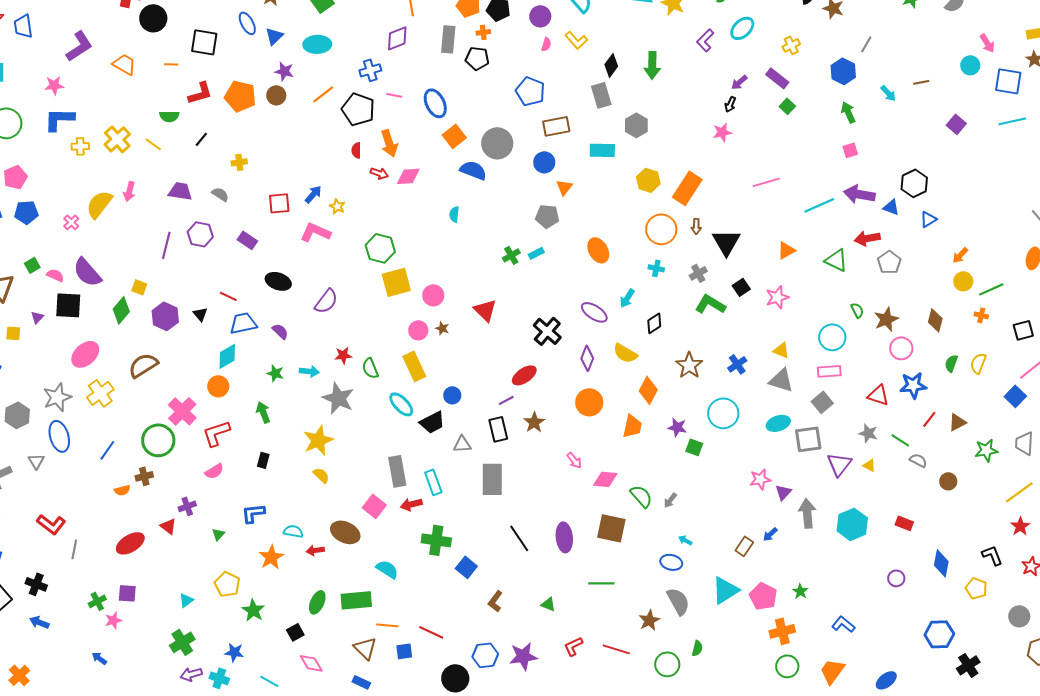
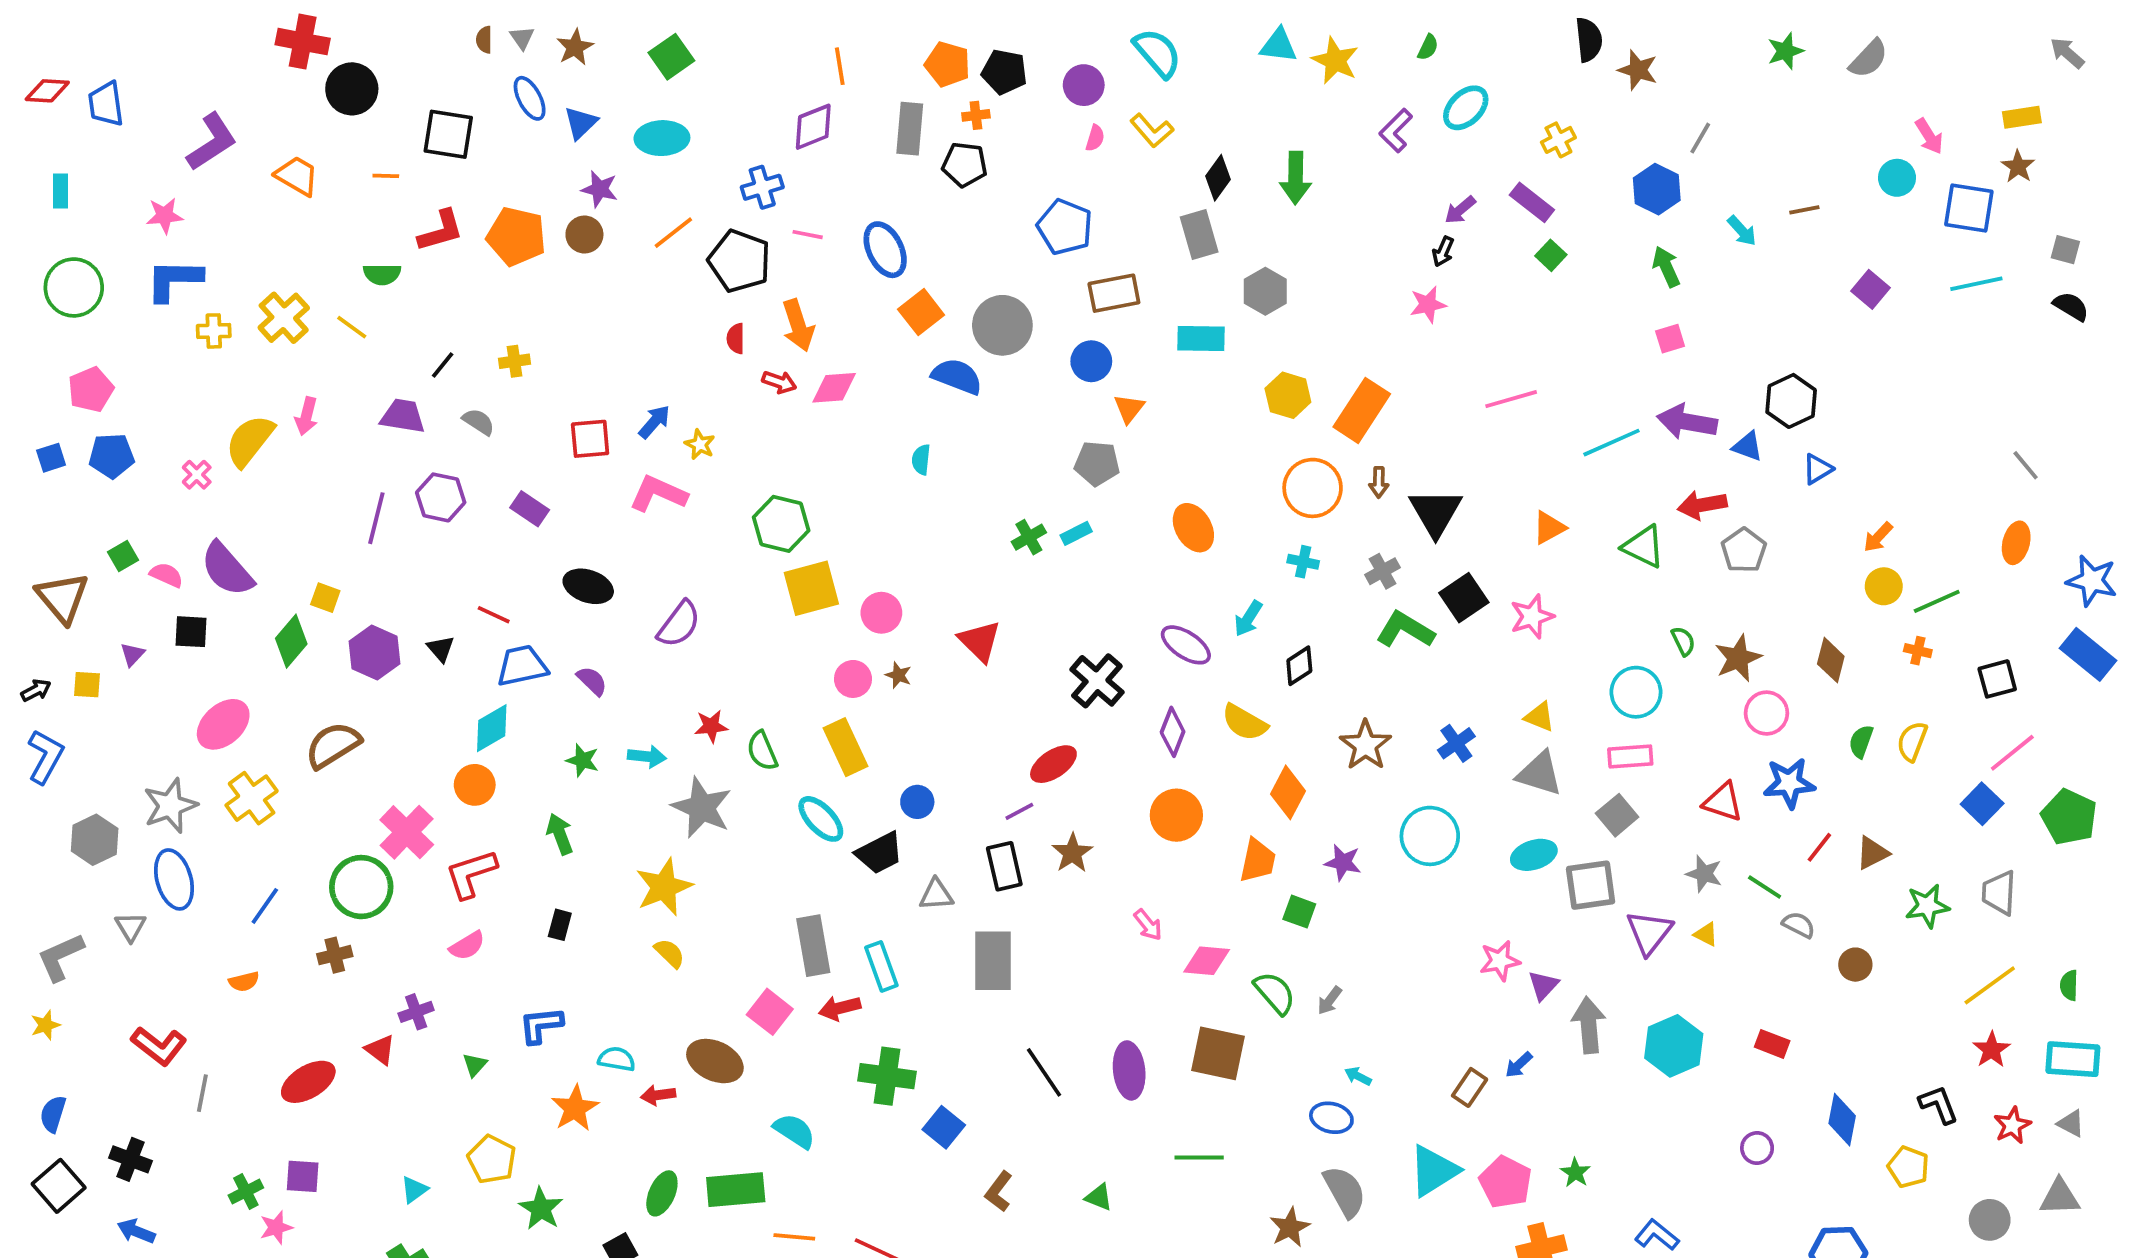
black line: (201, 139) -> (443, 365), moved
black square: (741, 287) -> (1464, 598), size x1.4
black square: (68, 305) -> (191, 632), size x0.7
green square: (694, 447) -> (1299, 912), moved
orange semicircle: (122, 490) -> (244, 982), moved

